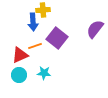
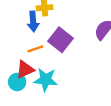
red triangle: (20, 55) -> (25, 69), moved
cyan star: (44, 73) -> (46, 80), size x1.5

